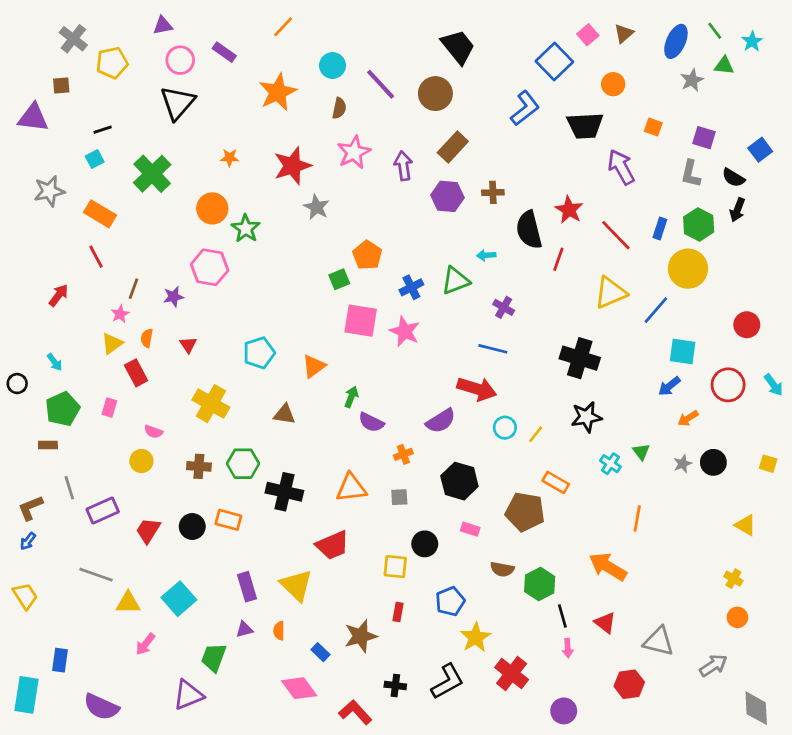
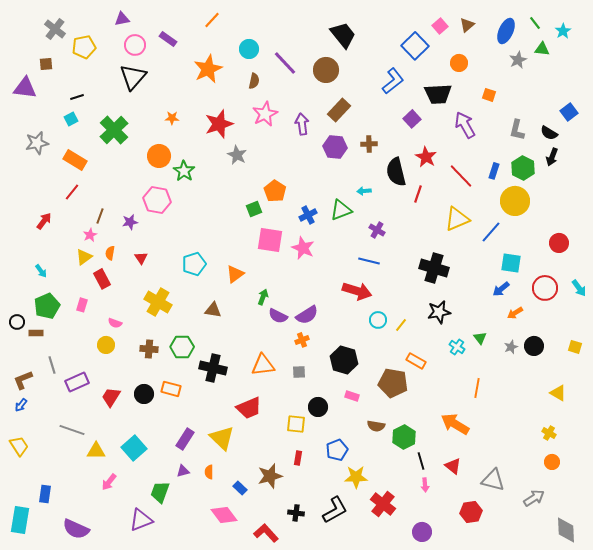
purple square: (704, 138) -> (412, 119), moved, turned 30
red line: (96, 257) -> (72, 192), turned 66
black circle: (17, 384) -> (17, 322), moved
purple semicircle: (441, 421) -> (307, 315), moved
purple rectangle: (247, 587) -> (185, 439), turned 50
yellow star: (476, 637) -> (356, 477), turned 30

